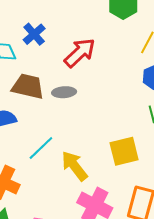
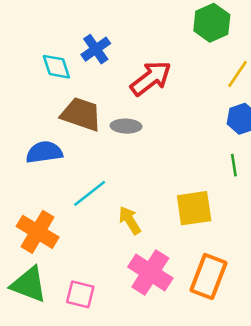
yellow arrow: (75, 166) -> (130, 220), size x0.7

